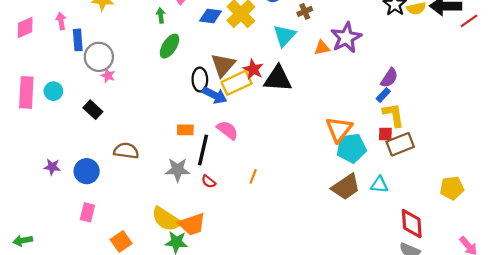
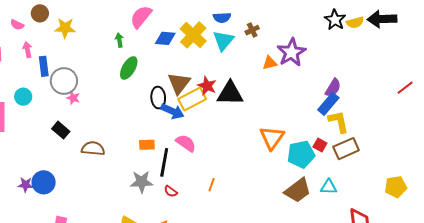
red line: (469, 21) -> (405, 88), moved
cyan triangle: (285, 36) -> (223, 40), moved
cyan circle: (53, 91) -> (23, 97), moved
blue rectangle: (383, 95) -> (328, 104), size x1.6
orange triangle: (339, 129) -> (272, 138), moved
red square: (385, 134) -> (320, 145), moved, turned 32
brown semicircle: (126, 151) -> (93, 149), moved
blue circle: (87, 171) -> (44, 182), moved

